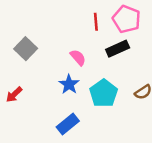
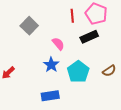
gray square: (26, 49) -> (29, 26), moved
blue rectangle: (68, 124) -> (50, 96), turned 30

